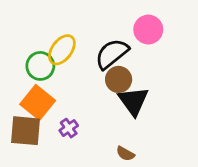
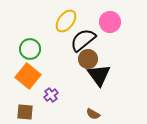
yellow ellipse: (62, 50) -> (66, 21), moved
brown square: (25, 131) -> (25, 112), moved, size x0.7

